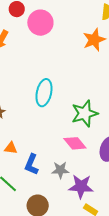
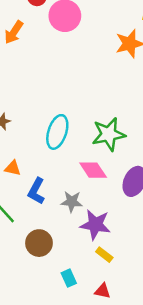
cyan ellipse: (44, 93) -> (57, 132), moved

